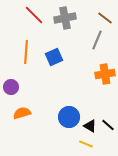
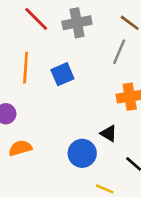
black triangle: (90, 126) -> (109, 134), moved

